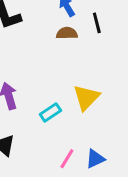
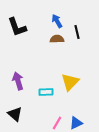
cyan rectangle: (50, 112) -> (46, 92), turned 32

